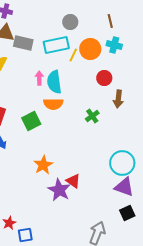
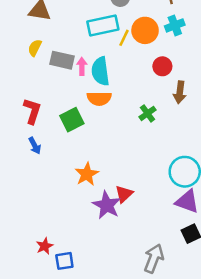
gray rectangle: (23, 43) -> (62, 60), moved
cyan cross: (114, 45) -> (175, 25), turned -35
red triangle: (73, 181) -> (124, 194), turned 42

